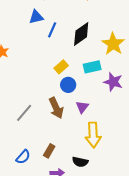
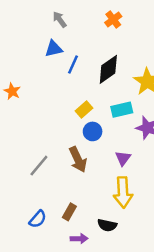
purple triangle: (82, 107) -> (123, 158), moved

